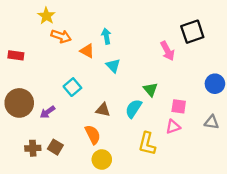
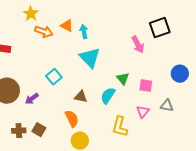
orange triangle: (87, 51) -> (67, 26), moved
cyan triangle: (113, 66) -> (90, 58), size x1.6
pink square: (179, 106) -> (146, 86), moved
gray triangle: (212, 122) -> (167, 106), moved
pink triangle: (173, 127) -> (143, 112), turned -32

